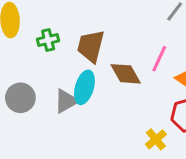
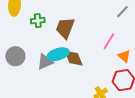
brown diamond: (126, 74) -> (74, 58), moved
cyan ellipse: (84, 87) -> (58, 54), turned 50

